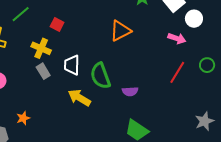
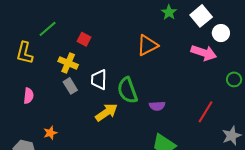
pink arrow: (177, 38) -> (204, 53), size x1.4
red line: (177, 72) -> (205, 112), moved
yellow arrow: (79, 98) -> (106, 112), turned 115

